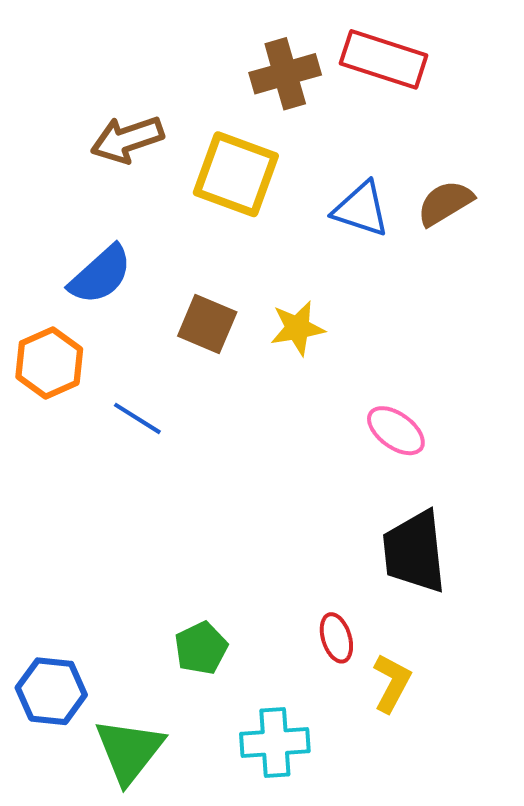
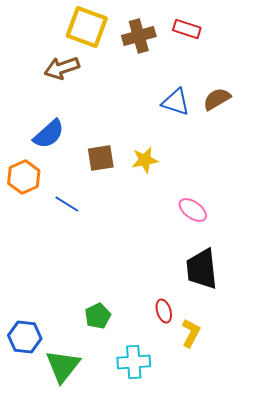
red rectangle: (384, 59) -> (187, 29), size x0.7
yellow square: (236, 174) -> (87, 27), moved
brown square: (207, 324) -> (101, 158), turned -32

